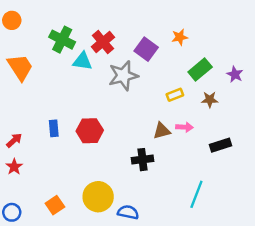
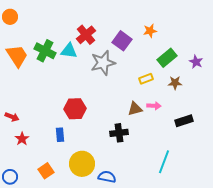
green cross: (62, 40) -> (45, 51), moved
blue rectangle: (54, 128) -> (60, 135), moved
red arrow: (14, 140) -> (12, 117), turned 64
red star: (14, 167) -> (22, 139), moved

